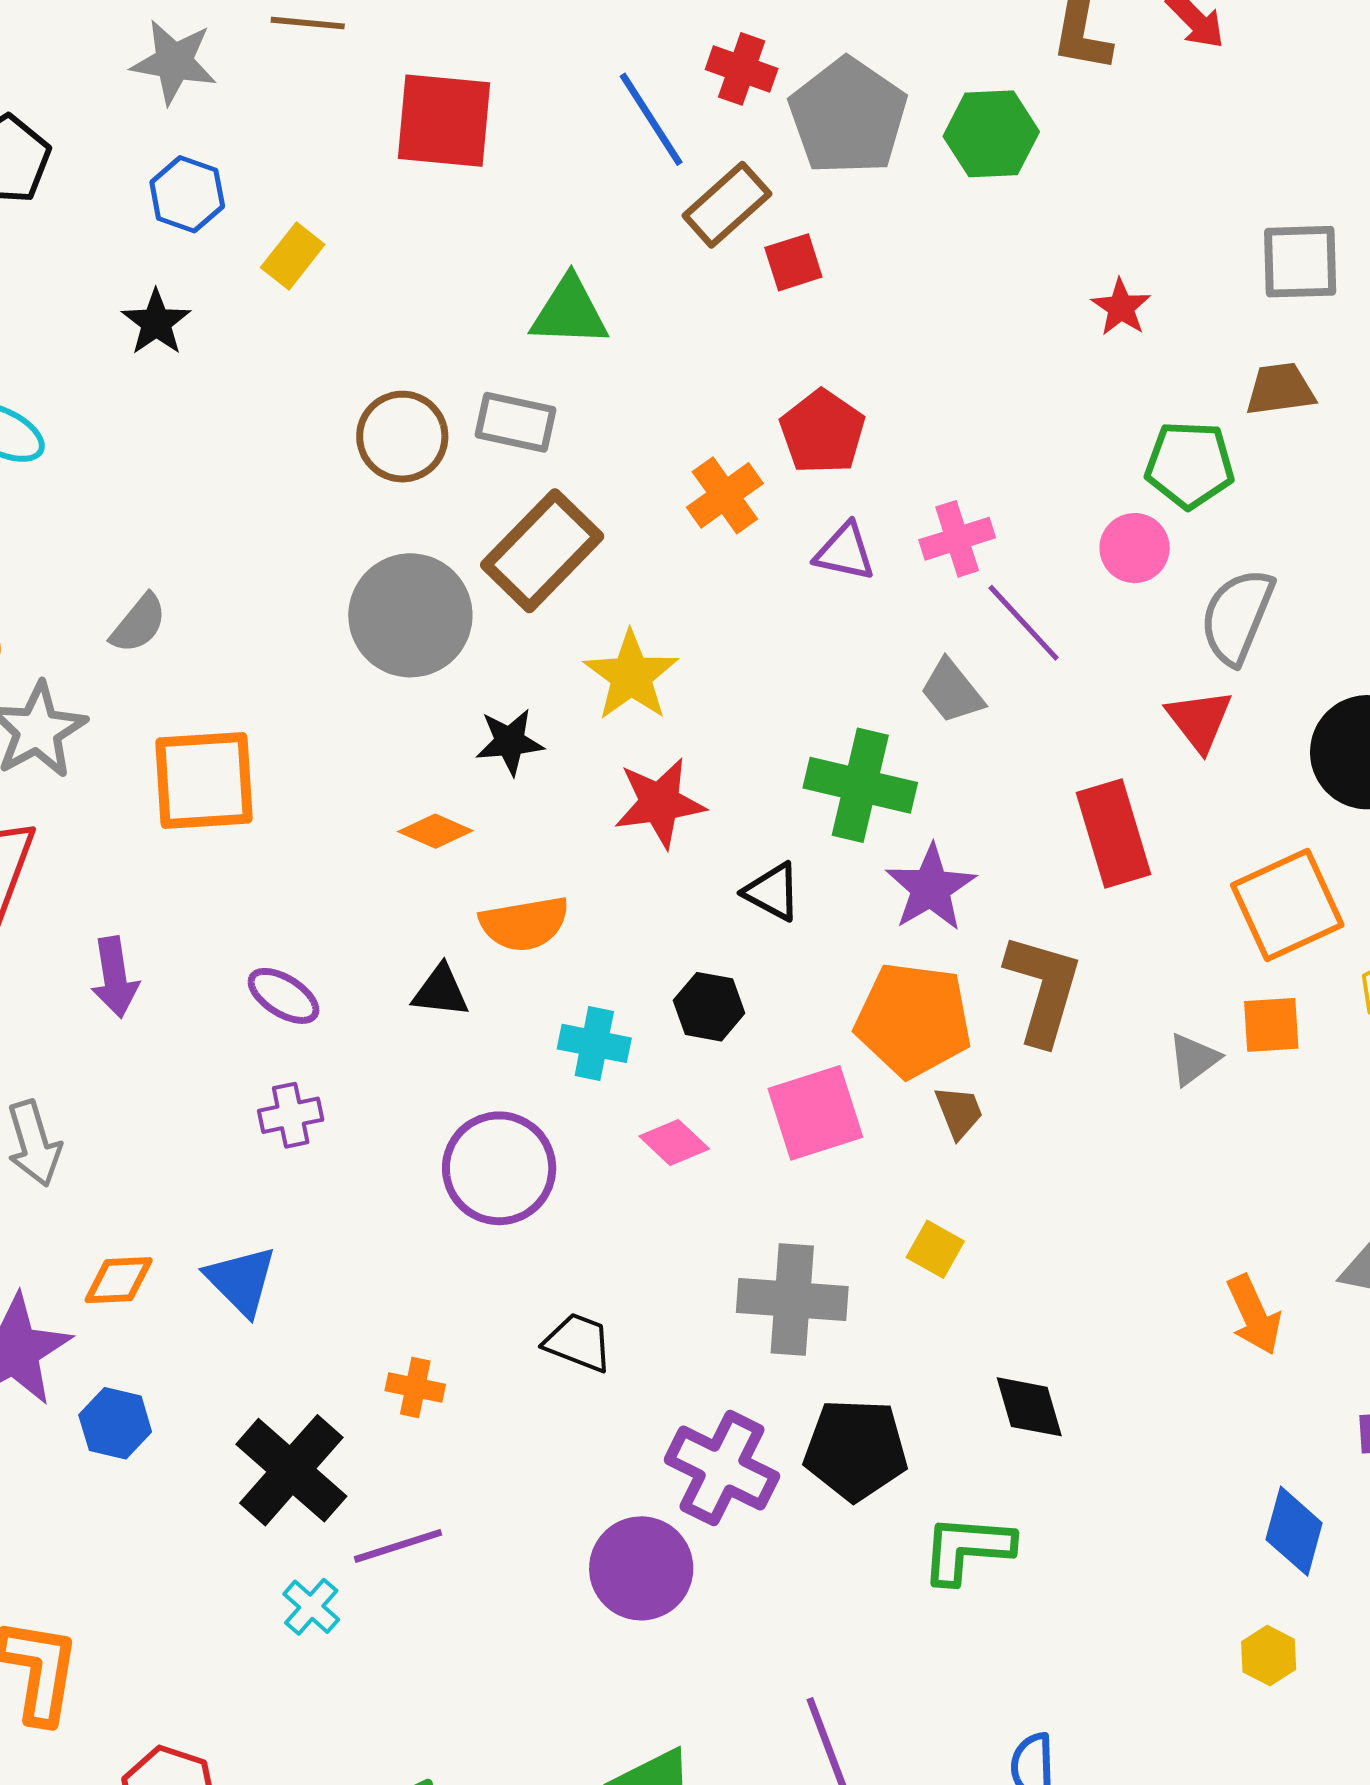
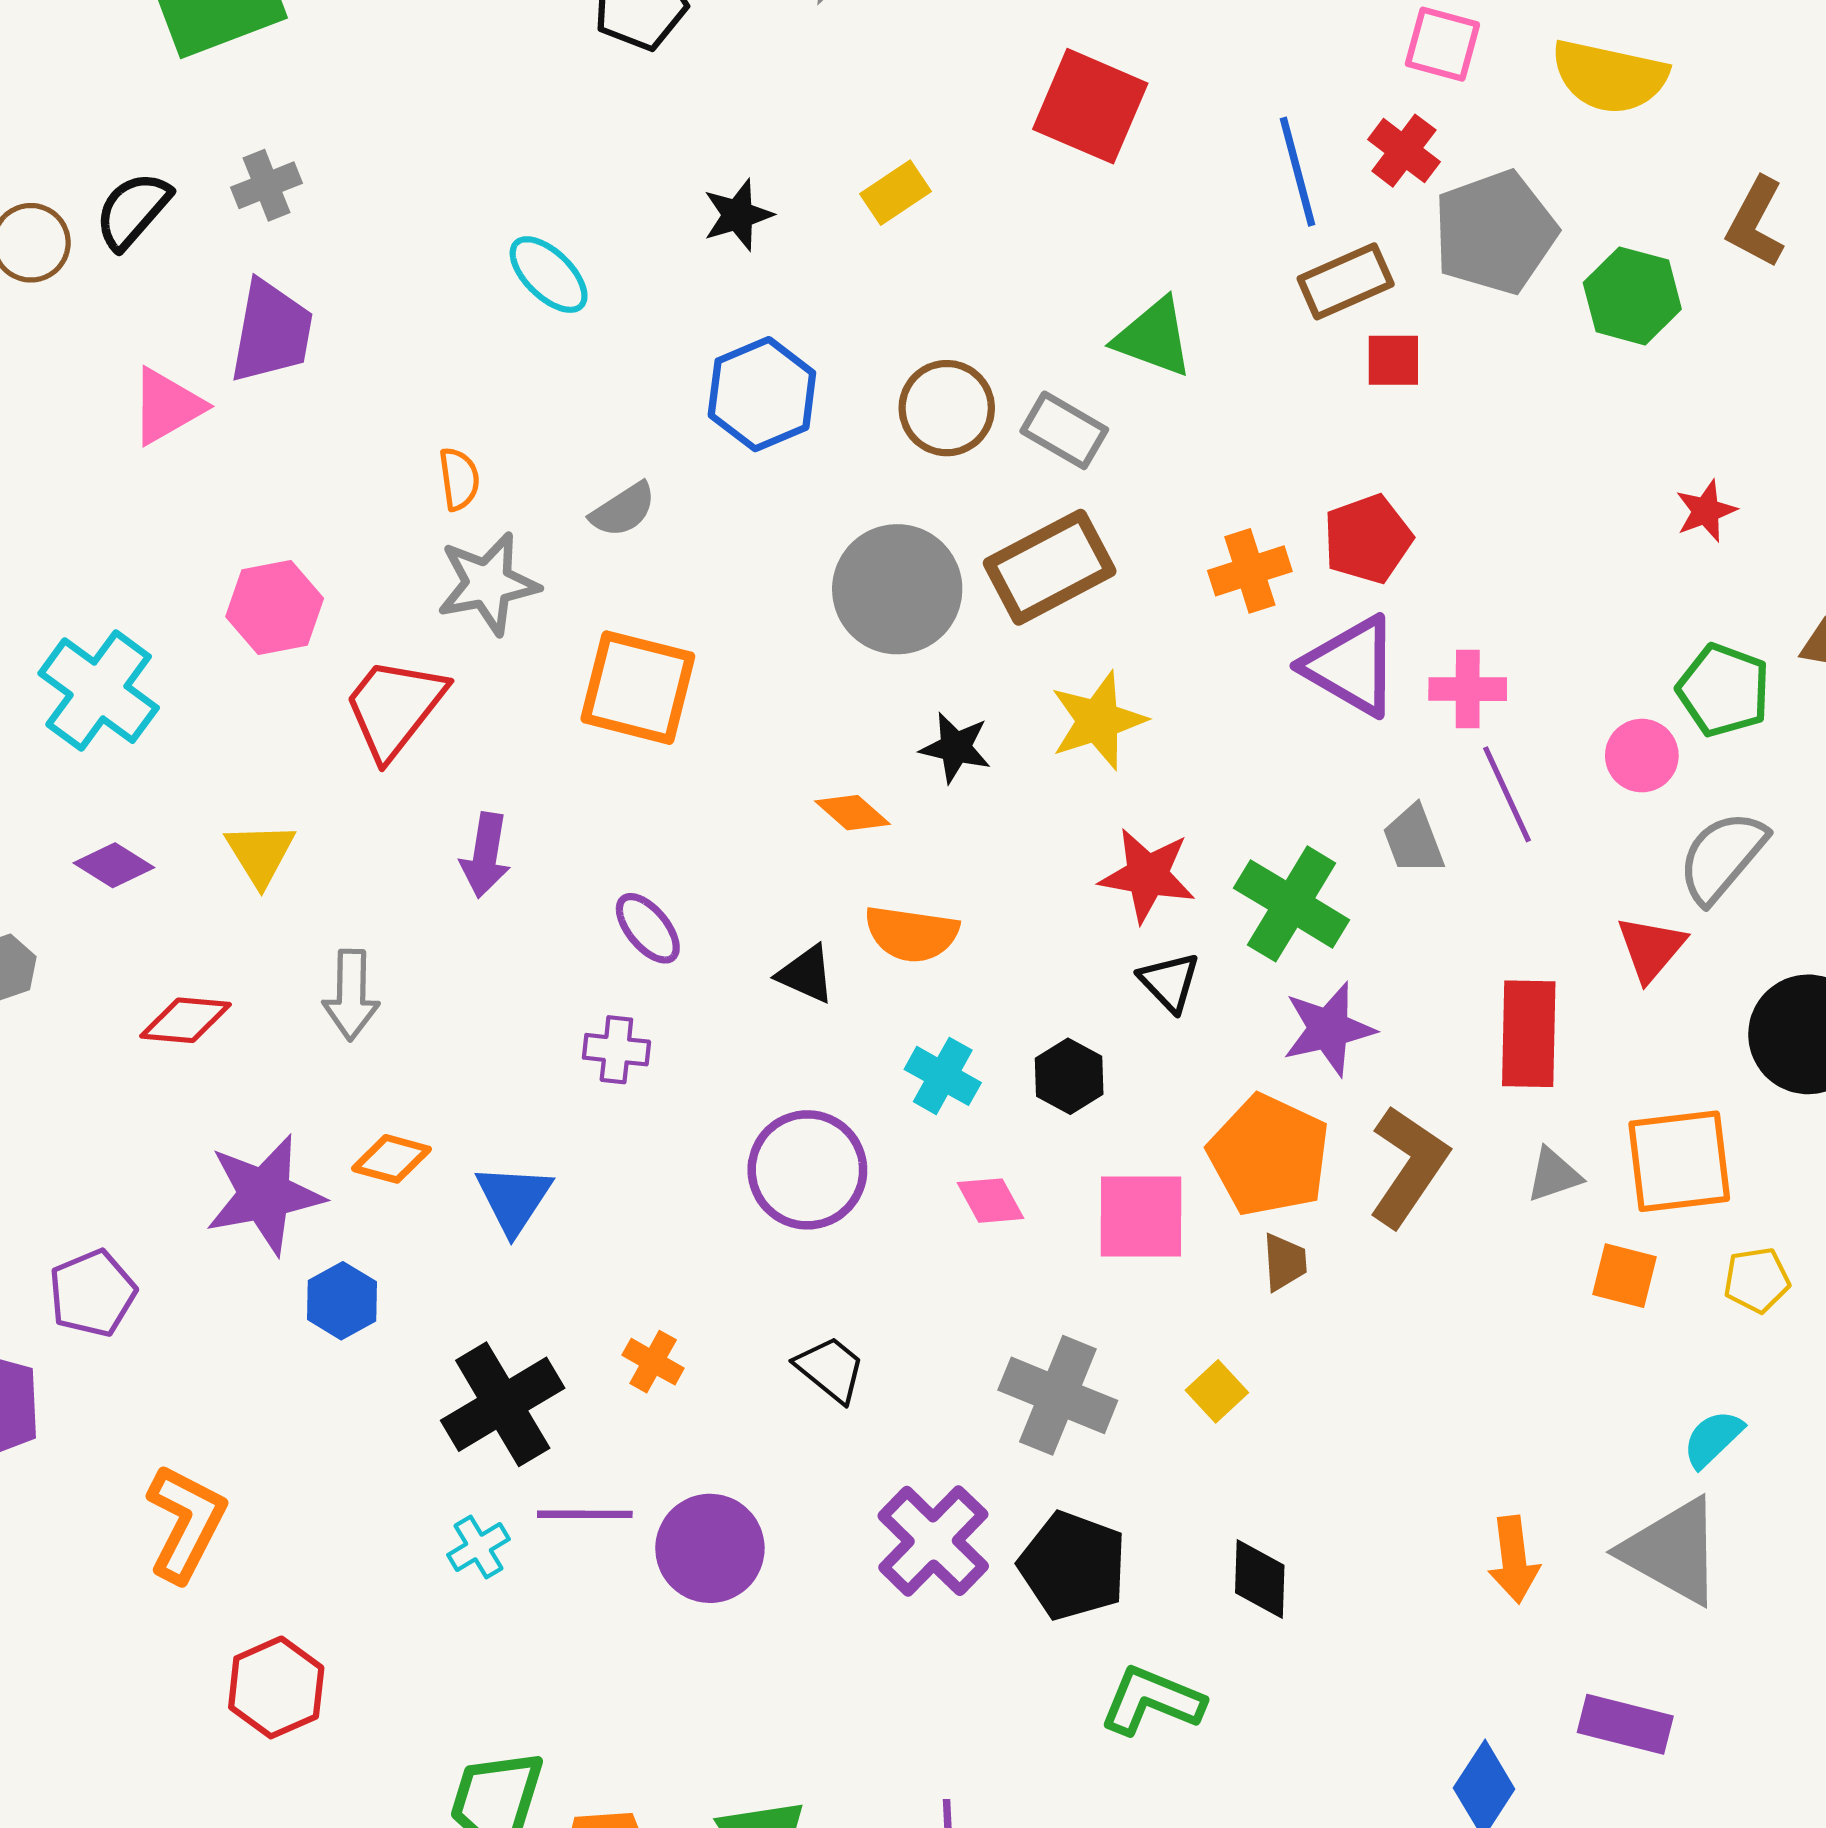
blue hexagon: (187, 194) -> (762, 394), moved, size x1.4
purple triangle: (845, 552) -> (1351, 666), size x1.6
red star: (660, 803) -> (1147, 875), moved
gray triangle: (1194, 1059) -> (1554, 1175), moved
purple circle: (641, 1568) -> (710, 1548), moved

